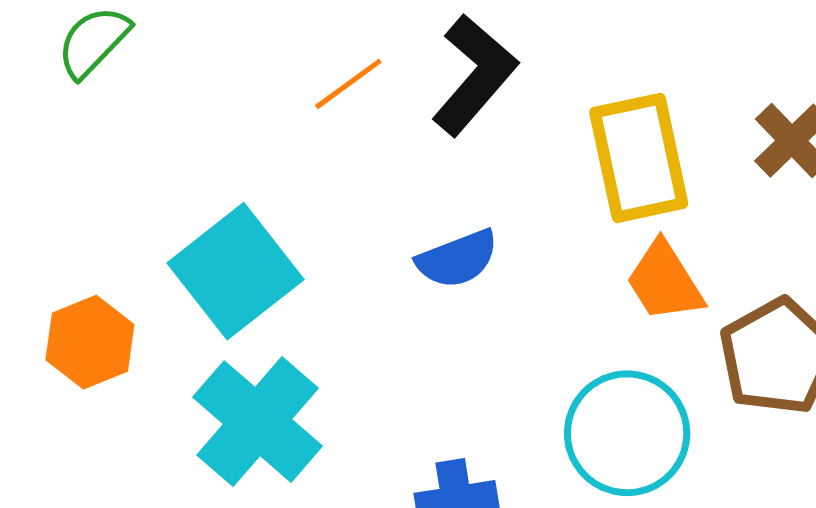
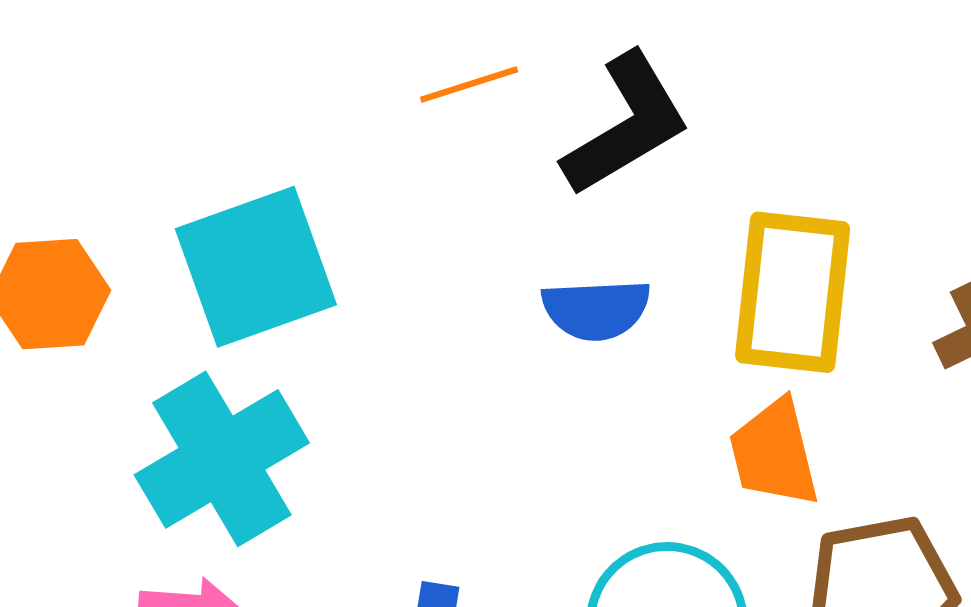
blue semicircle: (457, 259) -> (596, 309), moved

